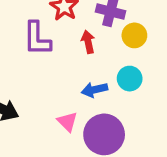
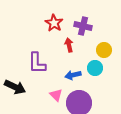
yellow circle: (134, 35) -> (104, 50), moved
purple L-shape: (37, 39) -> (37, 63), moved

